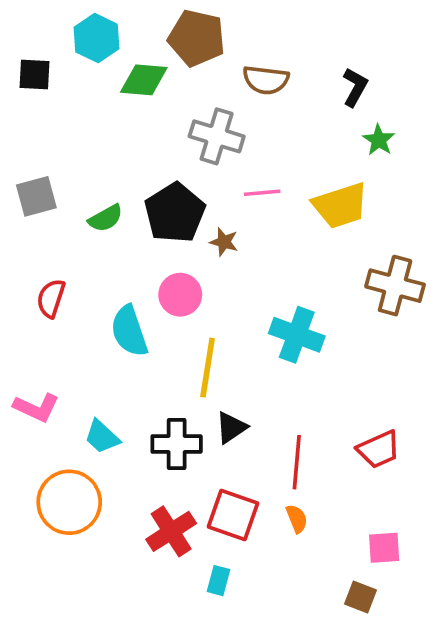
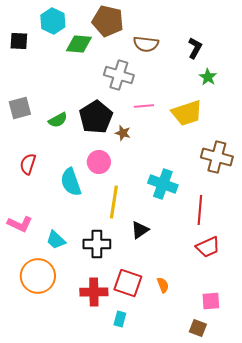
black triangle: (231, 428) -> (140, 230), moved
red line: (297, 462) -> (200, 210), moved
red cross: (171, 531) -> (94, 292), turned 32

